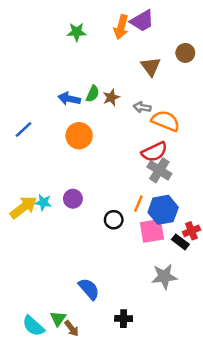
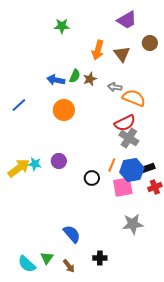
purple trapezoid: (142, 21) -> (127, 20), moved
orange arrow: (121, 27) -> (98, 50), moved
black rectangle: (180, 242) -> (148, 168), moved, turned -56
brown arrow: (72, 328) -> (69, 266), moved

